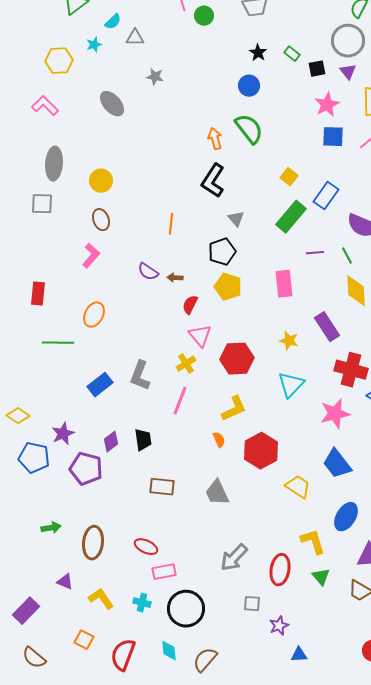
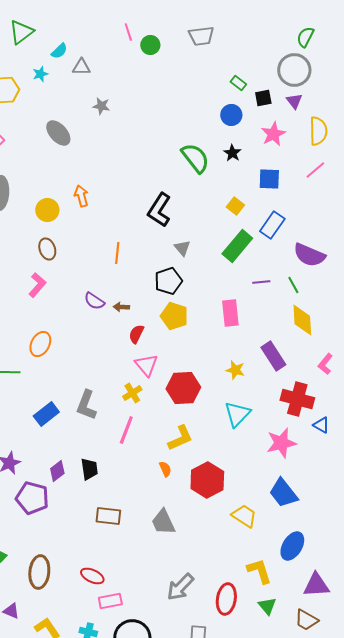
black star: (258, 53) -> (232, 153), moved
blue circle: (249, 86) -> (231, 115), moved
blue square: (333, 137) -> (269, 179), moved
orange arrow: (215, 139) -> (81, 196), moved

